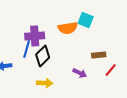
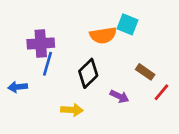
purple cross: (35, 36) -> (41, 43), moved
brown rectangle: (99, 55) -> (145, 72), turned 40
black diamond: (43, 56) -> (88, 73), moved

